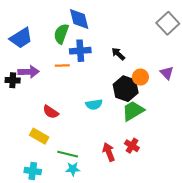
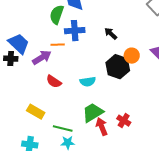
blue trapezoid: (21, 38) -> (19, 44), moved, turned -105
purple arrow: (29, 72) -> (42, 58), moved, turned -30
green trapezoid: (133, 111) -> (93, 113), moved
red semicircle: (51, 112) -> (54, 82), moved

